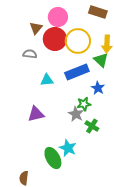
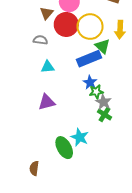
green triangle: (101, 60) -> (102, 46), moved
cyan triangle: (47, 80) -> (48, 67), moved
blue star: (98, 88) -> (90, 82), moved
gray star: (76, 114) -> (103, 102), moved

